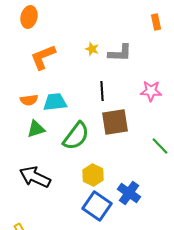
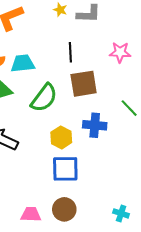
blue cross: (129, 193) -> (95, 125), moved, turned -30
blue square: (97, 206) -> (65, 169), turned -36

